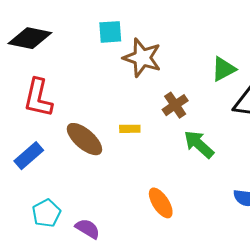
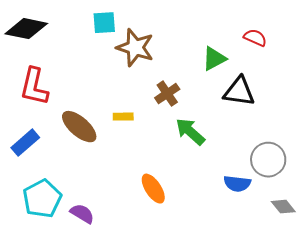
cyan pentagon: (46, 213) -> (42, 199), size x1.4

